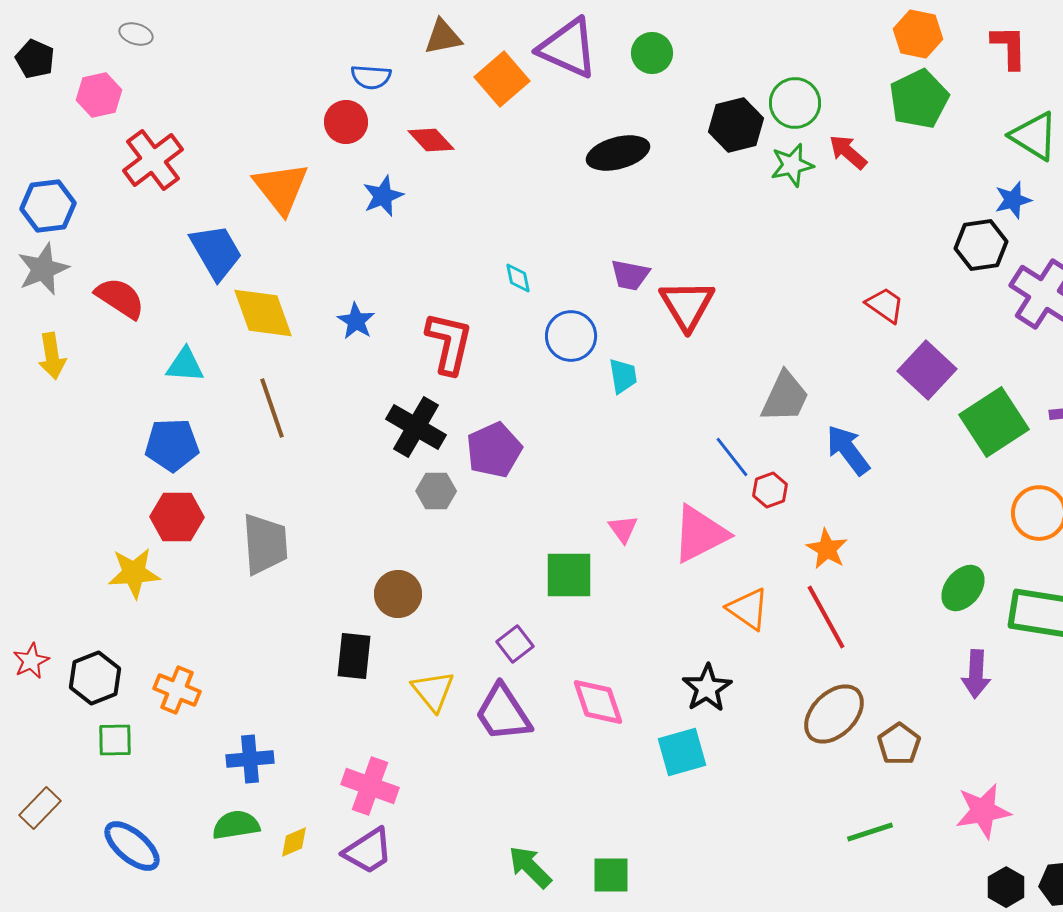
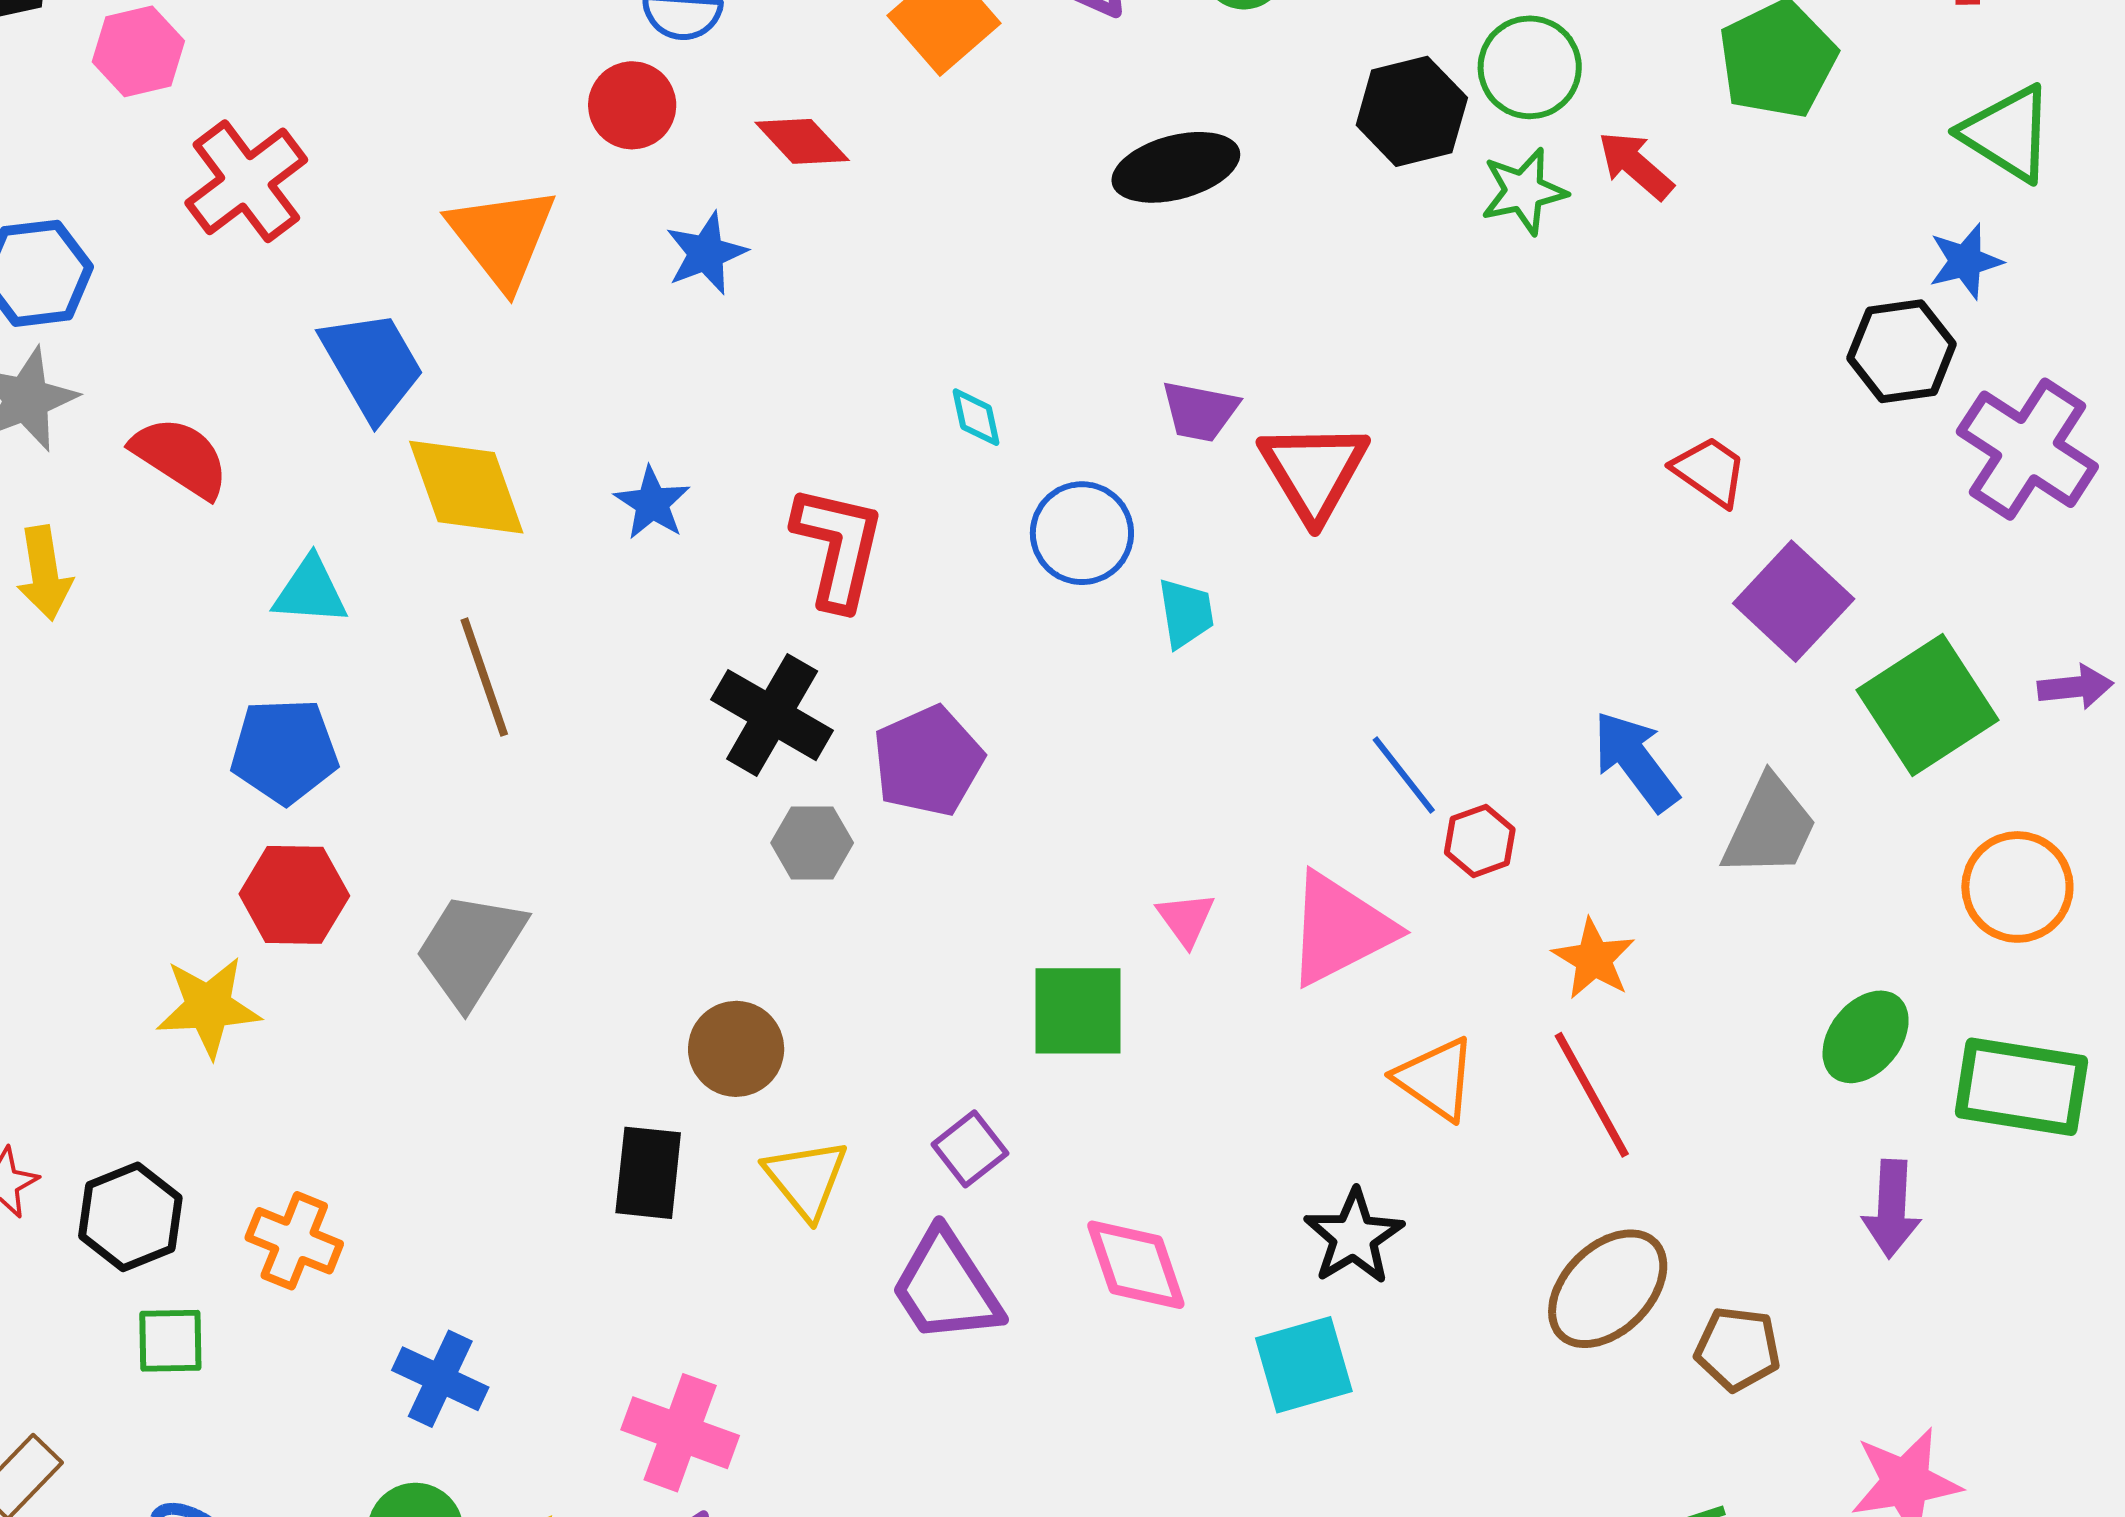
gray trapezoid: (785, 397) -> (1770, 827), moved
gray trapezoid: (265, 544) -> (470, 949), turned -144
yellow triangle: (433, 691) -> (806, 1179), moved
brown pentagon: (899, 744) -> (1738, 1349), turned -30
blue cross: (250, 759) -> (440, 1379), turned 30

